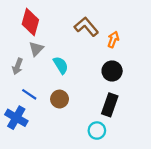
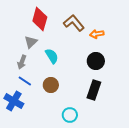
red diamond: (30, 22) -> (40, 19), moved
orange arrow: (113, 39) -> (97, 34), turned -120
gray arrow: (18, 66) -> (22, 62), moved
cyan circle: (97, 131) -> (70, 115), moved

